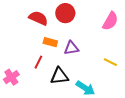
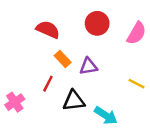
red circle: (65, 13) -> (97, 23), moved
orange rectangle: (50, 42) -> (63, 59), turned 32

